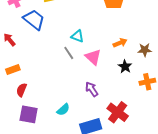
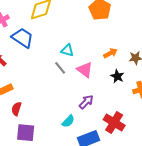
purple arrow: (92, 89) -> (86, 102), turned 84
cyan semicircle: (63, 110) -> (68, 121), moved

